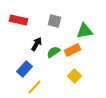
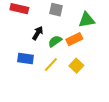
blue rectangle: (24, 69) -> (25, 58), turned 56
yellow line: (34, 87) -> (51, 65), moved

